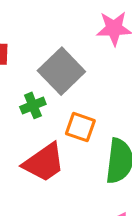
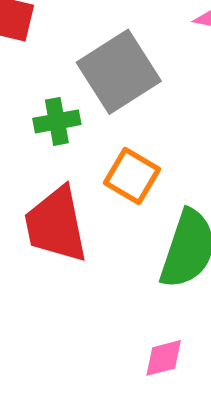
red trapezoid: (44, 162) -> (56, 225), turned 102

